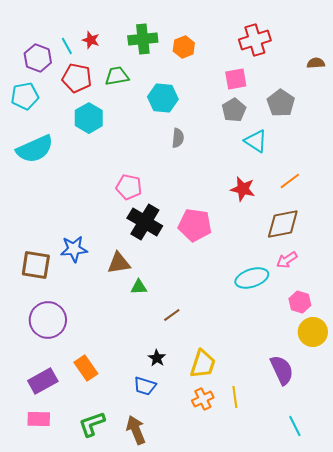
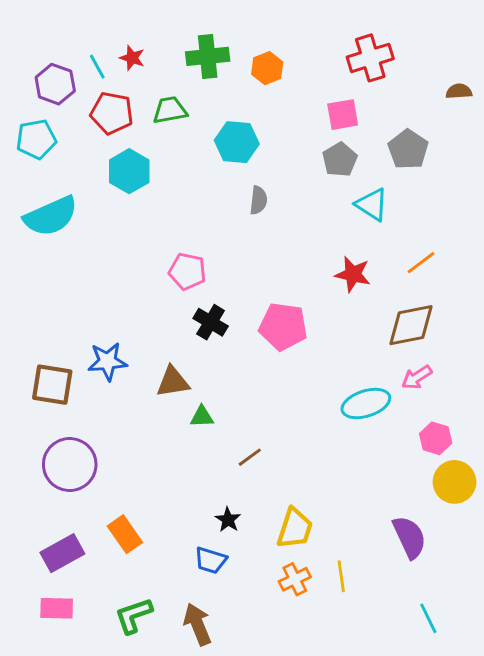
black cross: (145, 222) -> (211, 322), size x0.7

